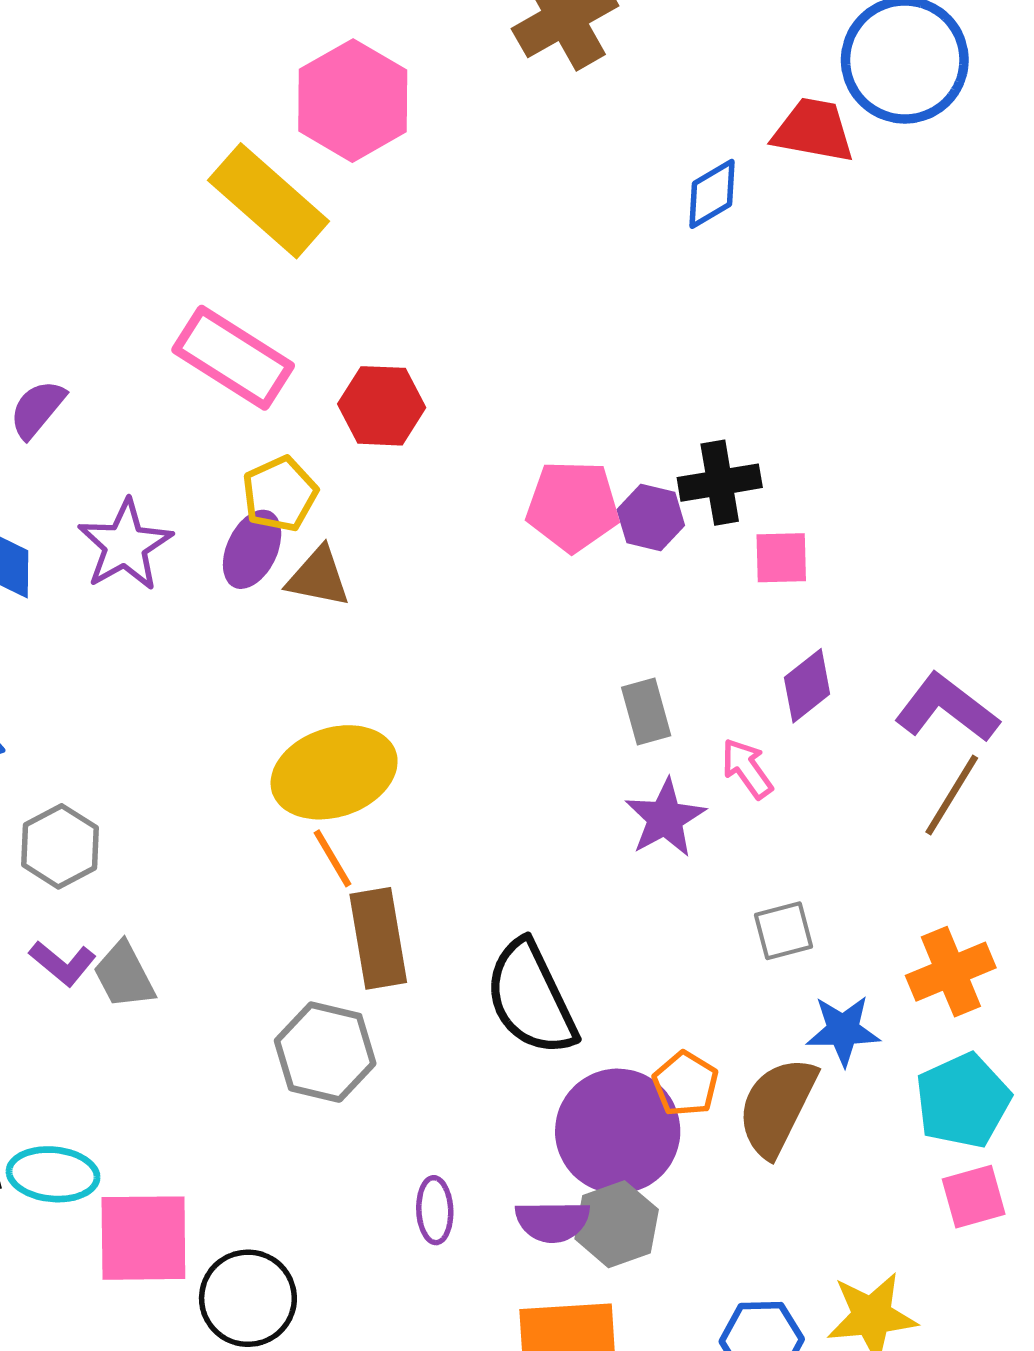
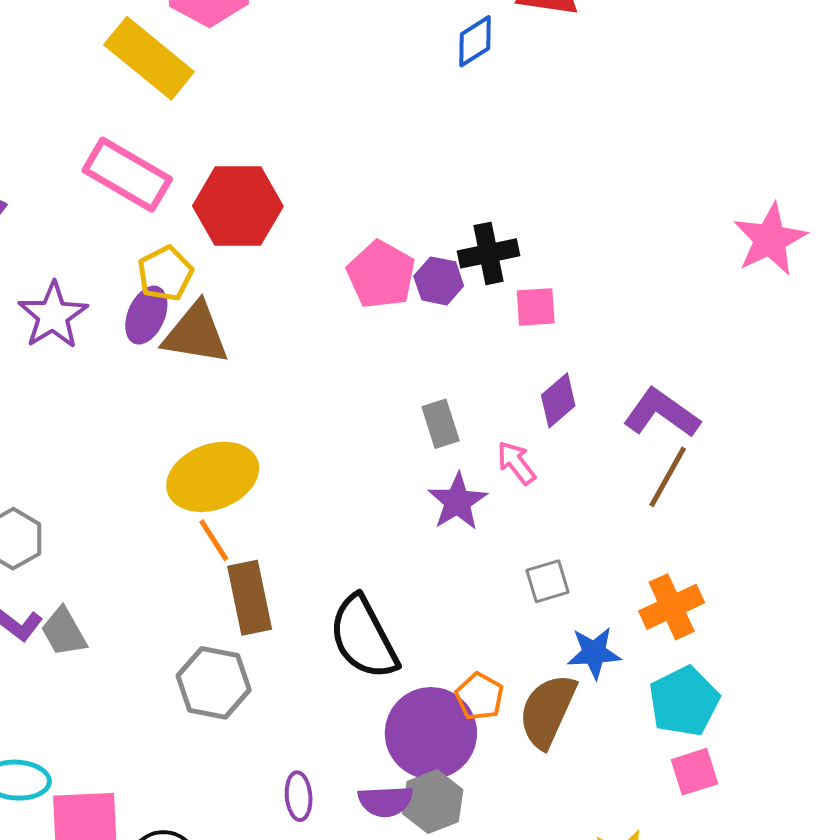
red hexagon: (382, 406) -> (238, 206), size x1.4
pink pentagon: (573, 506) -> (381, 275), turned 30
brown triangle: (318, 577) -> (196, 334), size x1.4

